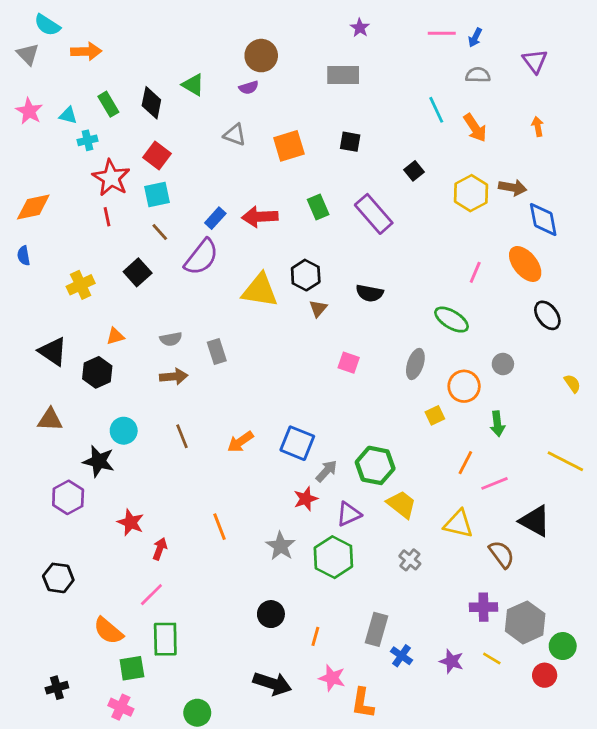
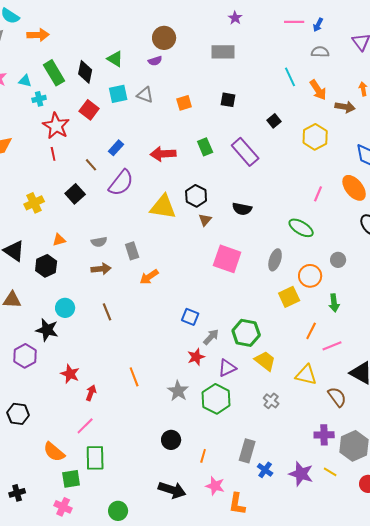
green rectangle: (108, 104) -> (54, 73), size x1.4
orange square: (289, 146) -> (184, 103), size x0.7
brown arrow: (513, 188) -> (345, 107), moved
cyan square: (157, 195) -> (118, 94), moved
blue rectangle: (215, 218) -> (116, 148), moved
pink square: (349, 363) -> (227, 259), size x1.8
yellow square: (435, 415) -> (289, 297), size x1.5
orange arrow: (240, 442) -> (149, 277), moved
blue square: (297, 443) -> (190, 317), size x0.7
purple star: (452, 661) -> (301, 474), size x1.4

